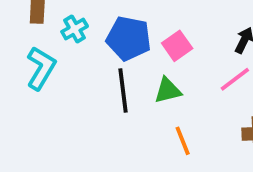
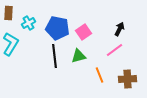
orange line: (183, 141) -> (99, 75), moved

